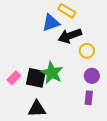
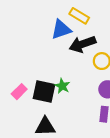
green star: (52, 73) -> (62, 86), size x0.6

